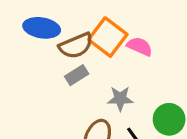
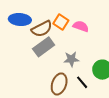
orange square: (108, 37) -> (61, 22), size x0.7
gray rectangle: (77, 75) -> (44, 47), size x1.5

